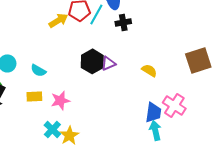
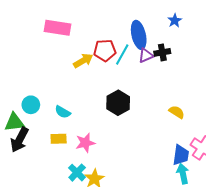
black cross: (123, 22) -> (162, 52), moved
purple triangle: (108, 63) -> (146, 55), moved

